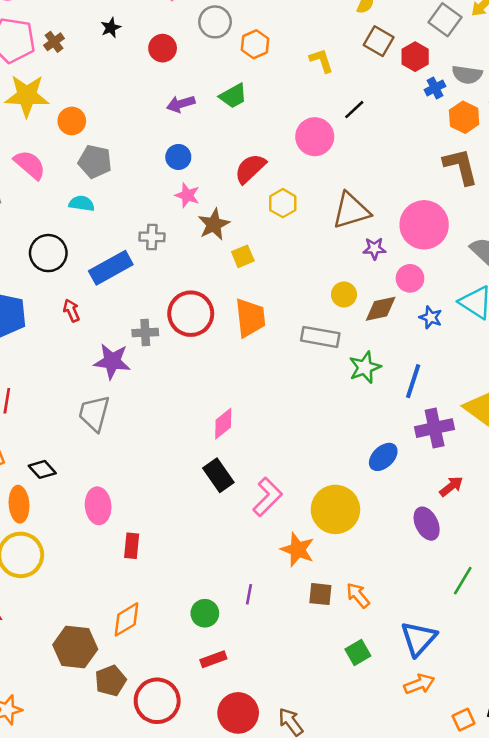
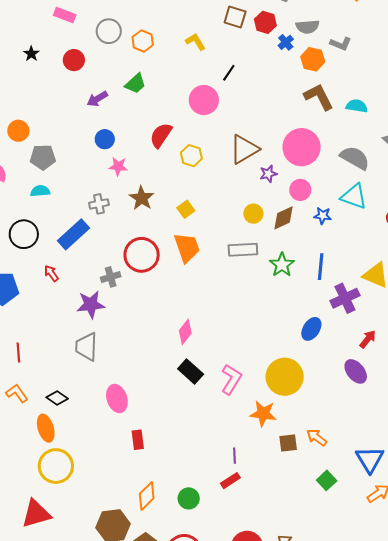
brown star: (214, 224) -> (142, 198), moved
yellow square: (243, 256) -> (186, 209), moved
pink ellipse: (98, 506) -> (117, 399), moved
green circle: (205, 613) -> (189, 498), moved
red rectangle: (213, 659) -> (230, 481), moved

